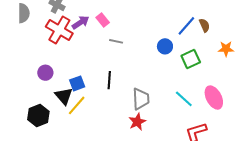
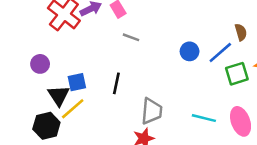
blue line: (186, 26) -> (220, 53), moved
green square: (191, 59) -> (237, 74), moved
cyan line: (184, 99) -> (204, 118), turned -36
black hexagon: (38, 116) -> (46, 126), moved

